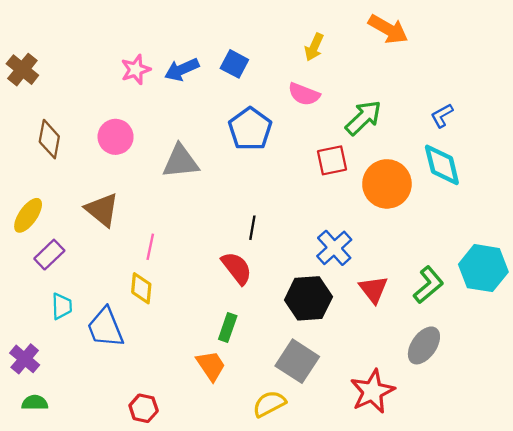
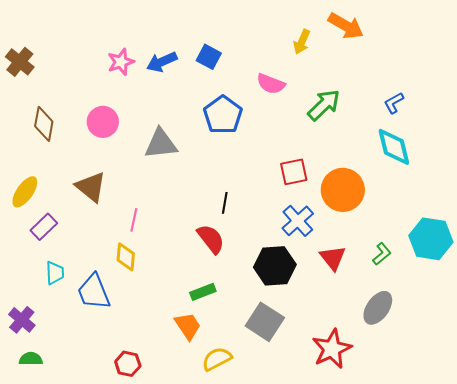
yellow arrow: (314, 47) -> (302, 42), moved
red square: (332, 160) -> (294, 172), moved
orange circle: (387, 184) -> (343, 190), moved
green L-shape: (428, 285) -> (382, 254), size x0.7
green rectangle: (228, 328) -> (203, 292), turned 50
yellow semicircle: (269, 404) -> (217, 359), moved

